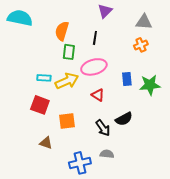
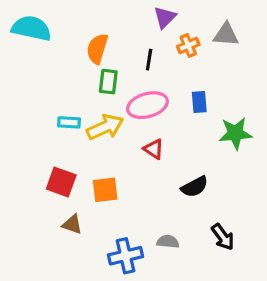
orange cross: (141, 45) -> (188, 46), moved
blue rectangle: (127, 79) -> (199, 102), moved
red square: (40, 105) -> (61, 182), moved
black arrow: (103, 128) -> (223, 237), moved

